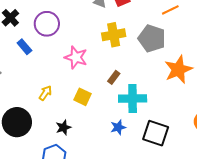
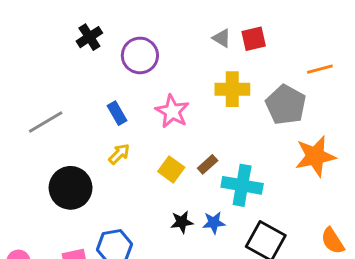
blue rectangle: (24, 47) -> (117, 113), moved
brown rectangle: (114, 77) -> (208, 164), moved
black star: (63, 127) -> (182, 222), moved

